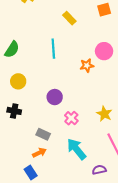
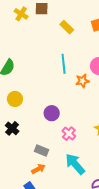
yellow rectangle: (69, 18) -> (67, 27), moved
cyan line: (53, 49) -> (64, 64), moved
black cross: (14, 111) -> (12, 128), turned 32

